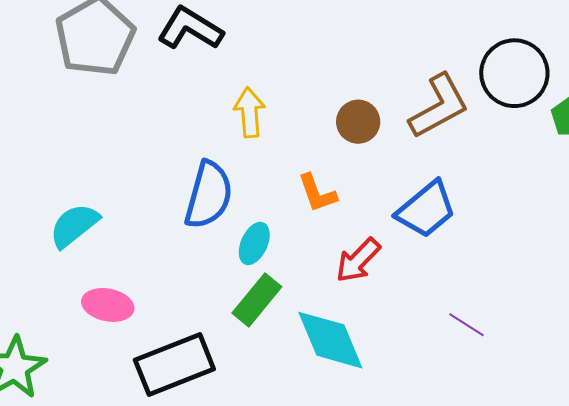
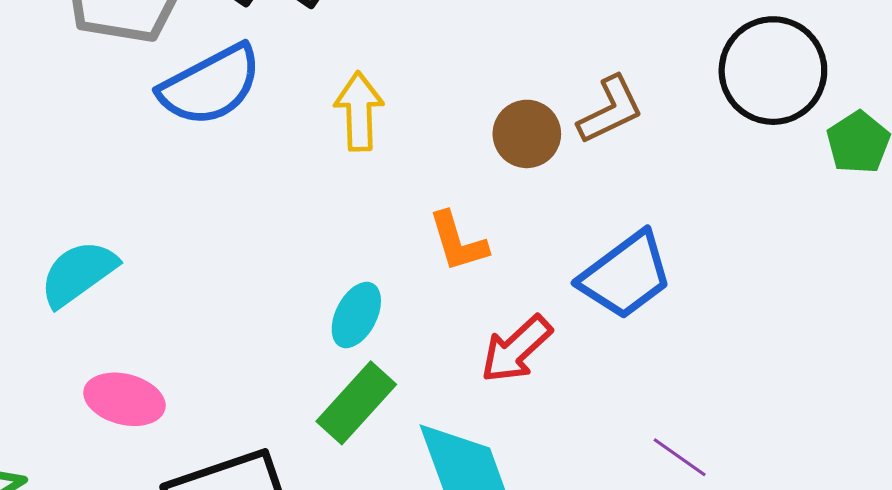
brown L-shape: (439, 106) -> (610, 110), moved, size x0.7
blue semicircle: (209, 195) -> (211, 85), moved, turned 44

